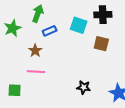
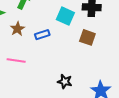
blue rectangle: (50, 31) -> (42, 35), moved
brown star: (35, 51) -> (17, 29), moved

